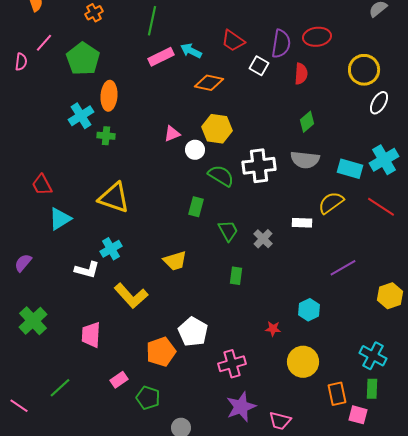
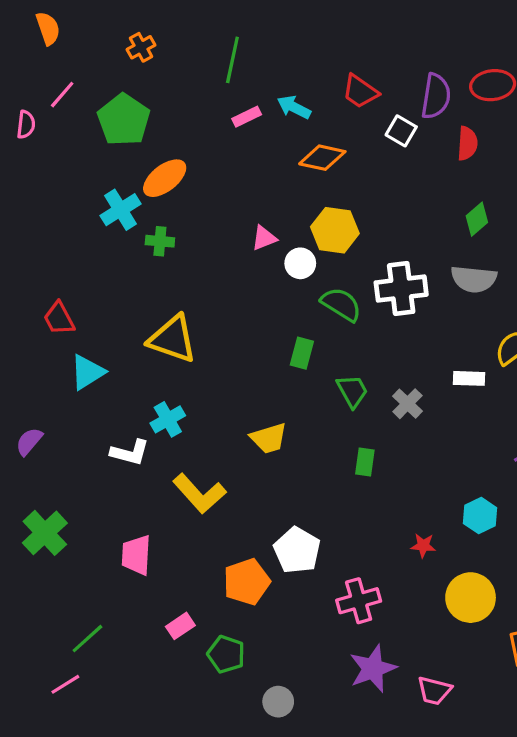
pink rectangle: (161, 57) -> (247, 117), size x0.7
orange ellipse: (109, 96) -> (165, 178), turned 48
pink line: (19, 406) -> (65, 684), moved, turned -66

